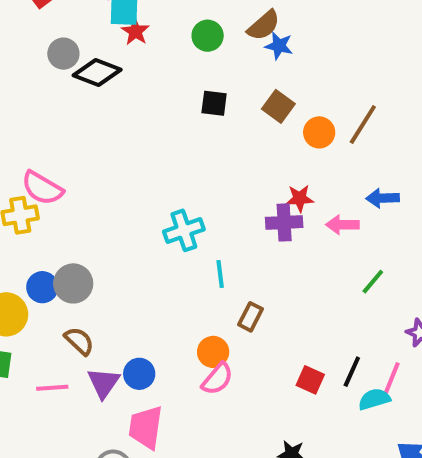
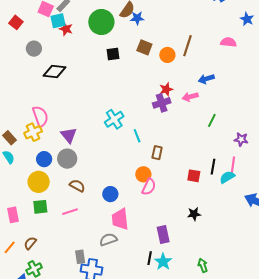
green circle: (208, 36) -> (101, 22), size x1.6
black diamond: (97, 73) -> (55, 71), moved
pink semicircle: (42, 188) -> (40, 116), turned -125
blue circle: (42, 287) -> (44, 159), moved
purple triangle: (104, 383) -> (69, 135), moved

